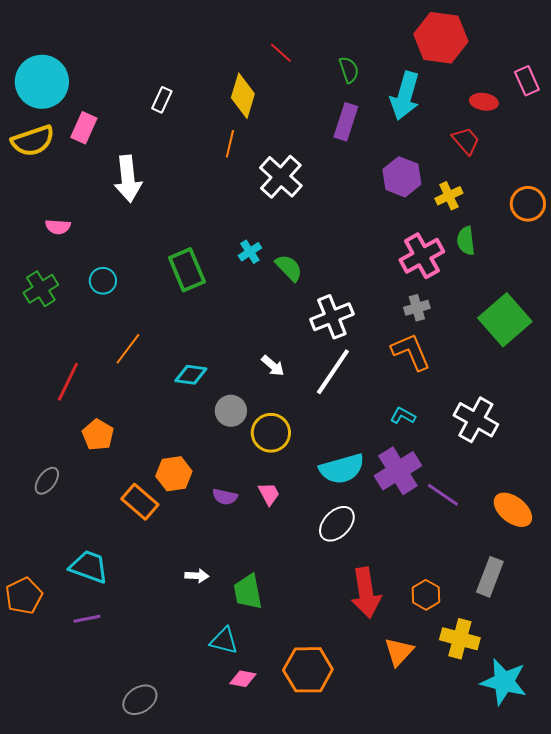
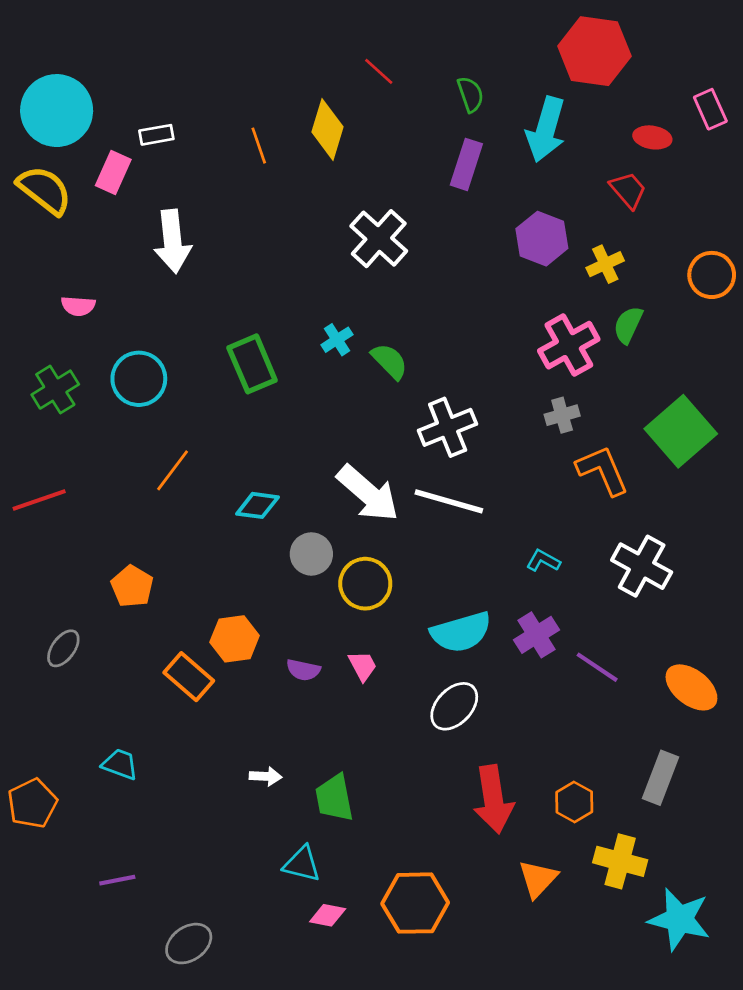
white rectangle: (162, 100) -> (156, 135), moved, turned 55
yellow semicircle: (33, 141) -> (44, 190), turned -123
orange line: (230, 144) -> (259, 146), moved, turned -32
green semicircle: (466, 241) -> (628, 325), turned 32
cyan circle: (103, 281) -> (139, 379), size x1.5
orange L-shape: (411, 352) -> (603, 470), moved
white arrow: (273, 366) -> (368, 493), size x2.0
white line: (333, 372) -> (449, 501), turned 72
red line: (68, 382) -> (39, 500), moved, turned 45
purple cross: (398, 471) -> (536, 635), size x0.7
cyan trapezoid: (89, 567) -> (120, 764), size x0.7
purple line: (87, 619) -> (117, 880), moved

